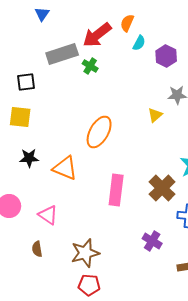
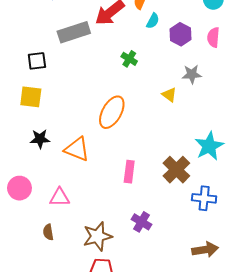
green cross: (90, 66) -> (129, 59), moved
yellow triangle: (155, 115) -> (169, 95), turned -42
pink rectangle: (116, 190) -> (129, 172), size x0.7
pink triangle: (48, 215) -> (59, 197), turned -35
purple cross: (152, 241) -> (142, 222), moved

